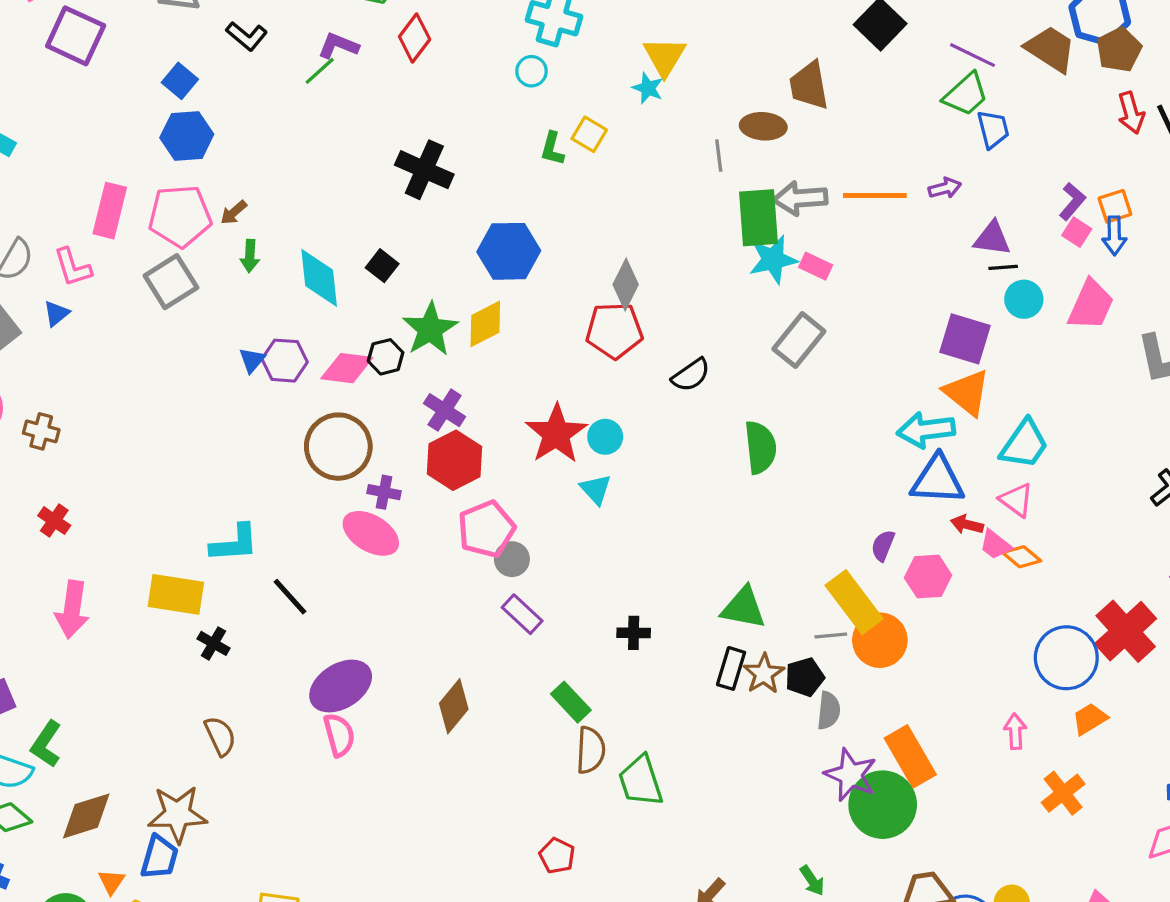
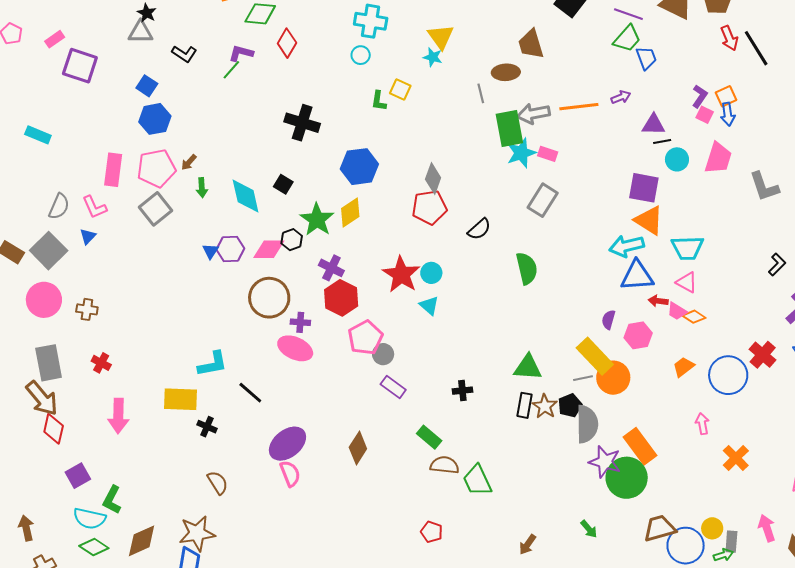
cyan trapezoid: (1024, 444) -> (687, 248), turned 60
red cross: (1126, 631) -> (763, 355), size x0.7
gray semicircle: (829, 710) -> (587, 424), size x1.6
orange trapezoid: (1090, 719) -> (683, 367), moved
brown semicircle: (591, 750) -> (445, 465), turned -80

